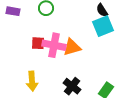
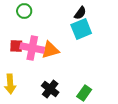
black semicircle: (102, 10) -> (80, 13), turned -112

